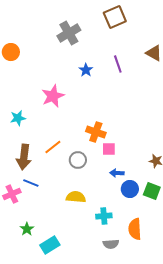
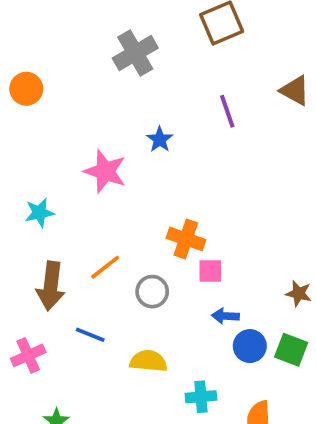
blue star: (86, 70) -> (160, 139), moved
pink star: (53, 96) -> (105, 171), turned -30
blue line: (31, 183) -> (90, 335), moved

